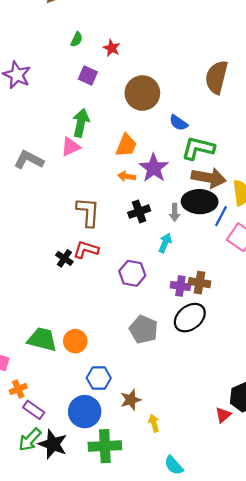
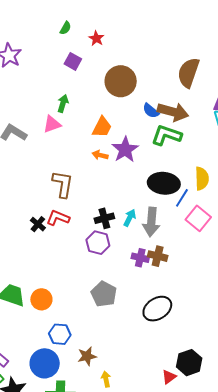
green arrow: (81, 123) -> (63, 103), size x0.7
brown arrow: (209, 178) -> (173, 112), moved
black cross: (139, 212) -> (104, 218), moved
gray arrow: (175, 212) -> (151, 222), moved, size x1.8
black ellipse: (190, 318) -> (157, 309), moved

